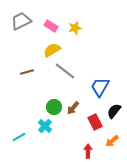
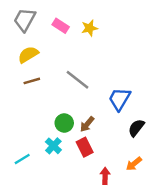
gray trapezoid: (21, 21) -> (25, 20), turned -35
yellow semicircle: (52, 50) -> (28, 55), moved
red rectangle: (95, 122) -> (85, 147), moved

